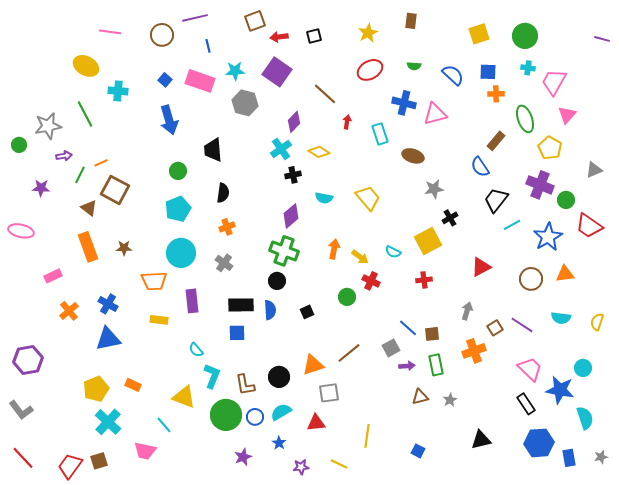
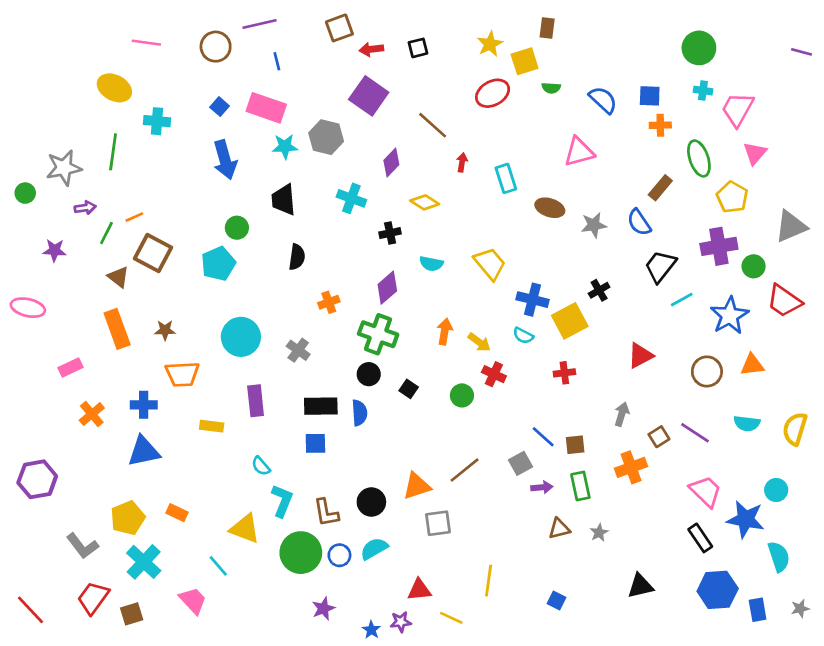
yellow square: (479, 34) -> (525, 61), moved
cyan star: (235, 71) -> (285, 146), moved
blue cross: (404, 103) -> (533, 300), moved
green line: (85, 114) -> (113, 152), turned 36
cyan cross: (281, 149) -> (351, 198), moved, turned -35
gray triangle: (594, 170) -> (791, 226), size x1.5
purple cross: (540, 185) -> (719, 246), turned -32
gray star: (434, 189) -> (594, 225), moved
cyan pentagon: (178, 209) -> (218, 264), moved
orange cross: (227, 227) -> (329, 302), moved
orange trapezoid: (154, 281) -> (182, 374), moved
blue cross: (108, 304) -> (144, 405), turned -30
black square: (307, 312) -> (409, 389), moved, turned -32
yellow semicircle: (597, 322) -> (795, 429), size x1.4
gray L-shape: (21, 410) -> (82, 546), moved
red triangle: (316, 423) -> (419, 590), moved
blue star: (279, 443) -> (371, 630), moved
pink trapezoid: (145, 451) -> (193, 601), turned -145
red trapezoid: (70, 466) -> (93, 598), moved

